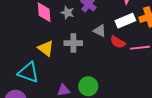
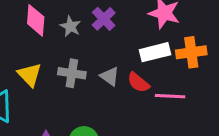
gray triangle: (100, 31) -> (110, 76), moved

